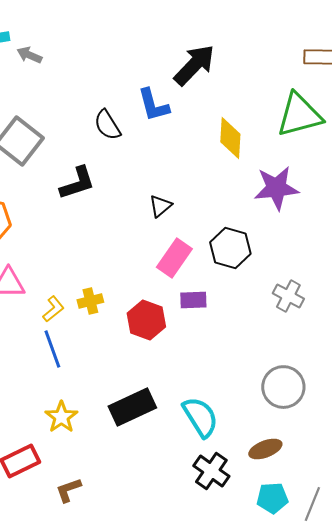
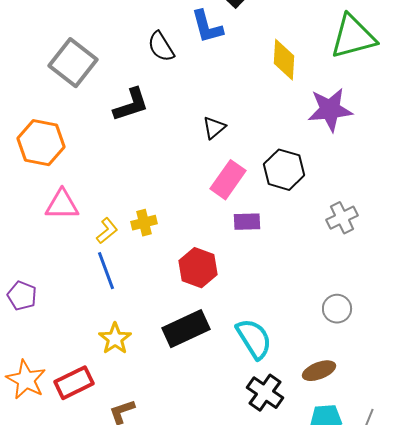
gray cross: (288, 296) -> (342, 218), turned 36
red hexagon: (146, 320) -> (198, 268), moved
gray circle: (283, 387) -> (337, 309), size x0.7

